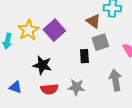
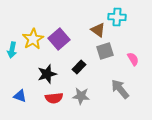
black rectangle: (84, 56) -> (79, 67), moved, turned 48
black star: (42, 65) -> (47, 74), turned -30
gray arrow: (115, 80) -> (120, 89), turned -30

